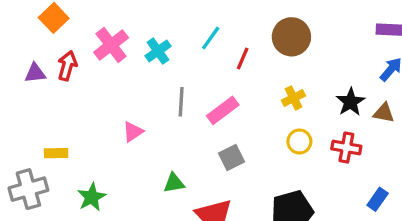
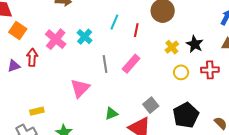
black star: (351, 102) -> (195, 44), moved
pink triangle: (133, 132) -> (80, 88), size x1.5
gray square: (232, 158) -> (151, 105), moved

